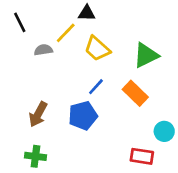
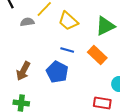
blue line: (96, 87) -> (67, 50), turned 64
blue pentagon: (83, 116) -> (57, 72), turned -30

